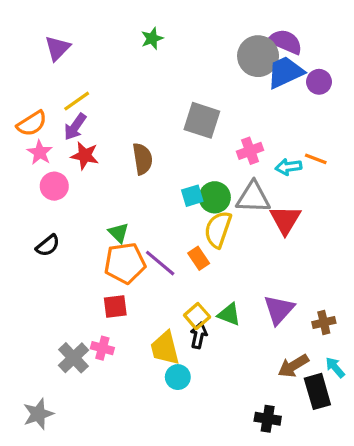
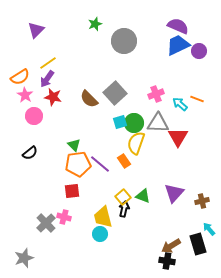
gray circle: (258, 56) -> (124, 41), moved
gray square: (202, 120) -> (115, 93), moved, turned 30
brown semicircle: (143, 159) -> (89, 99), turned 144
cyan arrow: (289, 167) -> (180, 104), turned 49
brown arrow: (293, 366) -> (171, 246), moved
cyan circle: (178, 377) -> (100, 234), moved

